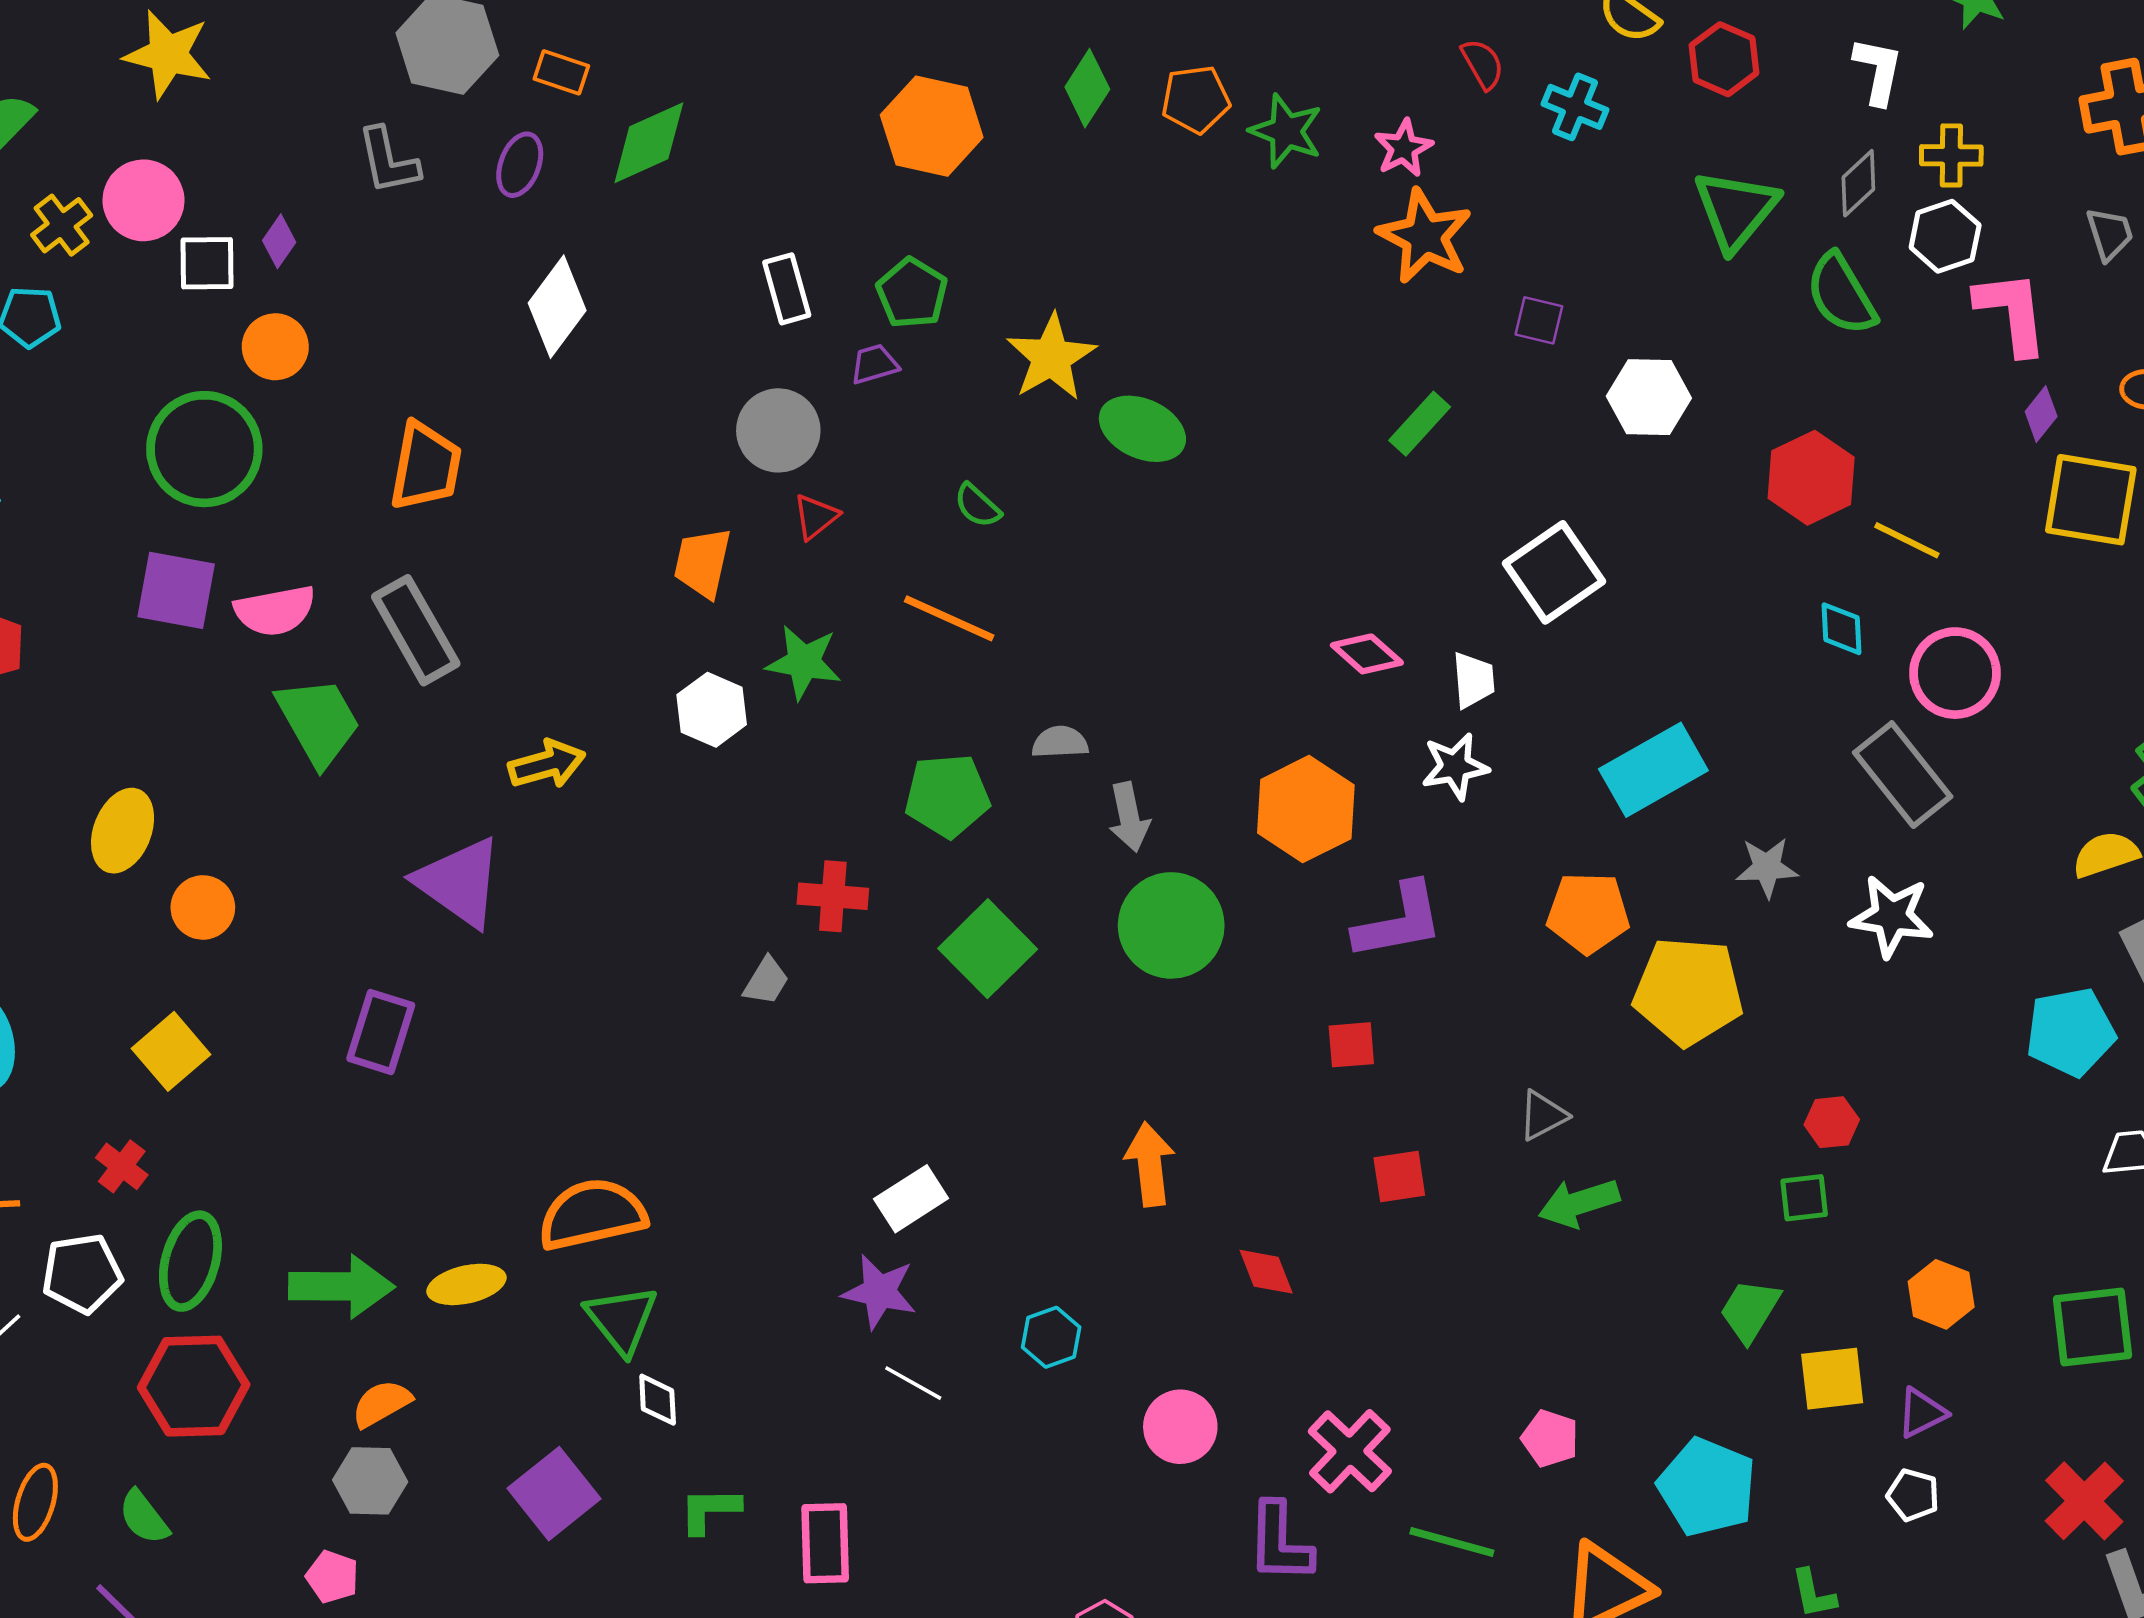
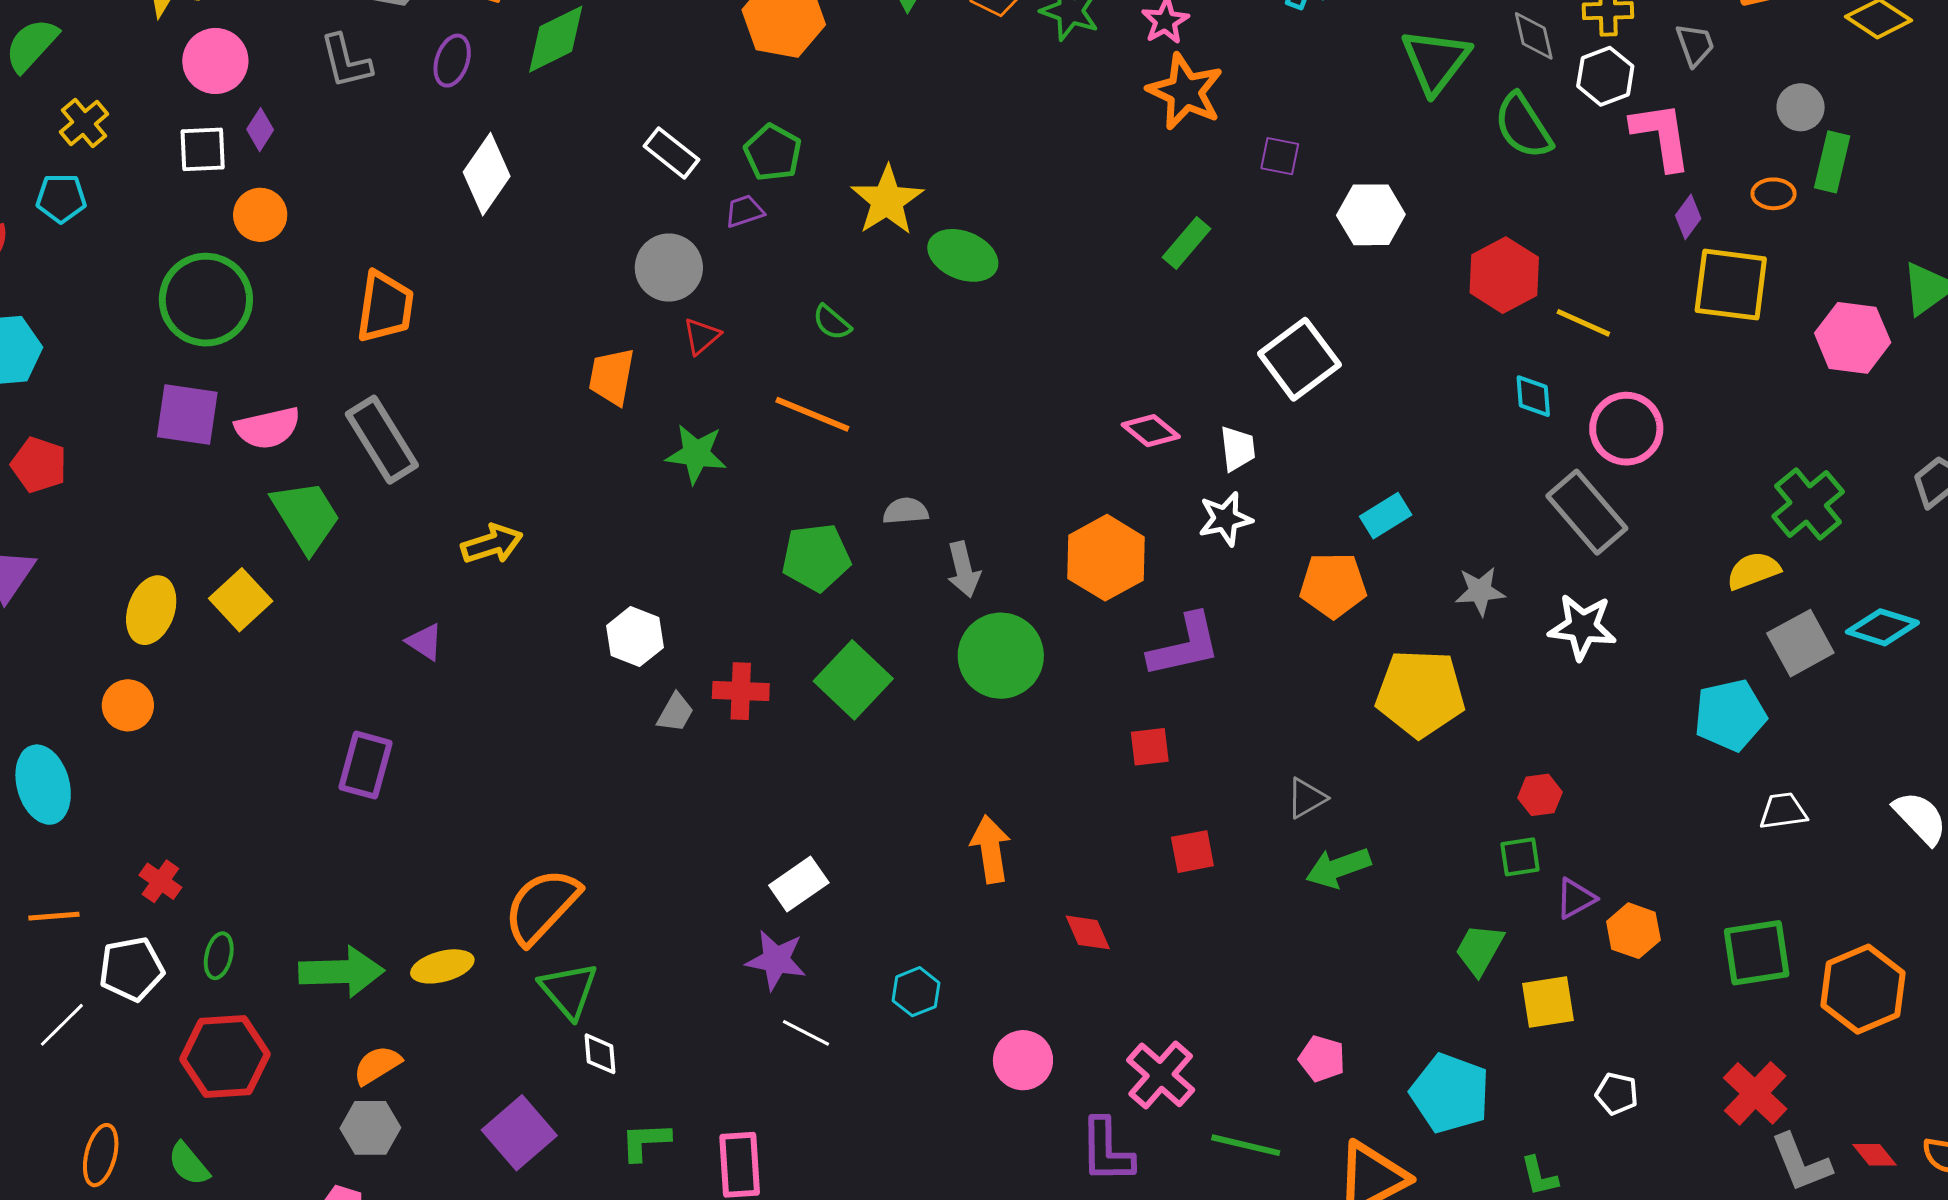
gray diamond: (1858, 183) -> (1534, 36), turned -58
pink circle: (143, 200) -> (215, 61), moved
gray trapezoid: (2110, 234) -> (1695, 45), moved
white rectangle: (787, 289) -> (671, 153), turned -34
white hexagon: (712, 710) -> (635, 637), moved
cyan rectangle: (1653, 770) -> (1386, 516), size x0.6
purple triangle: (459, 882) -> (425, 642), size x0.5
red cross: (833, 896) -> (741, 691), moved
orange circle: (203, 907) -> (128, 705), moved
orange pentagon: (1588, 913) -> (1333, 585), moved
yellow square: (171, 1051) -> (241, 600), moved
orange semicircle: (592, 1214) -> (542, 906), turned -32
green ellipse: (190, 1261) -> (219, 956), size x0.6
purple triangle: (1922, 1413) -> (1576, 898), moved

